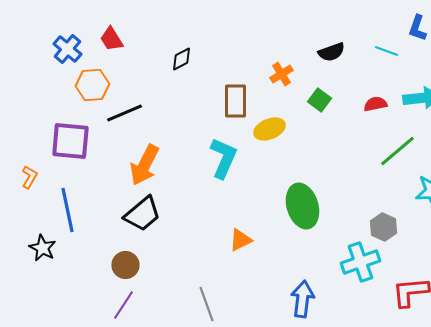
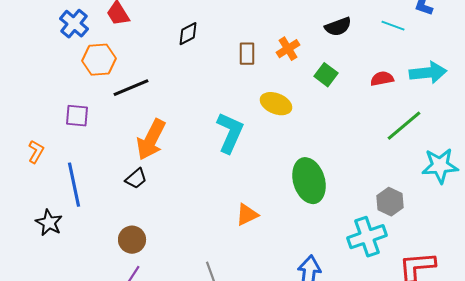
brown rectangle: (235, 101) -> (247, 54), moved, size x0.7
yellow ellipse: (269, 129) -> (276, 104), turned 44
purple square: (70, 141) -> (77, 116), size x0.6
black trapezoid: (142, 214) -> (136, 179), moved, size x0.6

